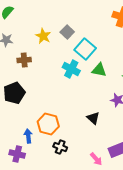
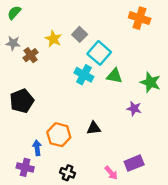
brown cross: (24, 60) -> (31, 55), moved, turned -32
black triangle: (93, 118) -> (94, 128), moved, turned -48
black cross: (60, 147) -> (68, 173), moved

